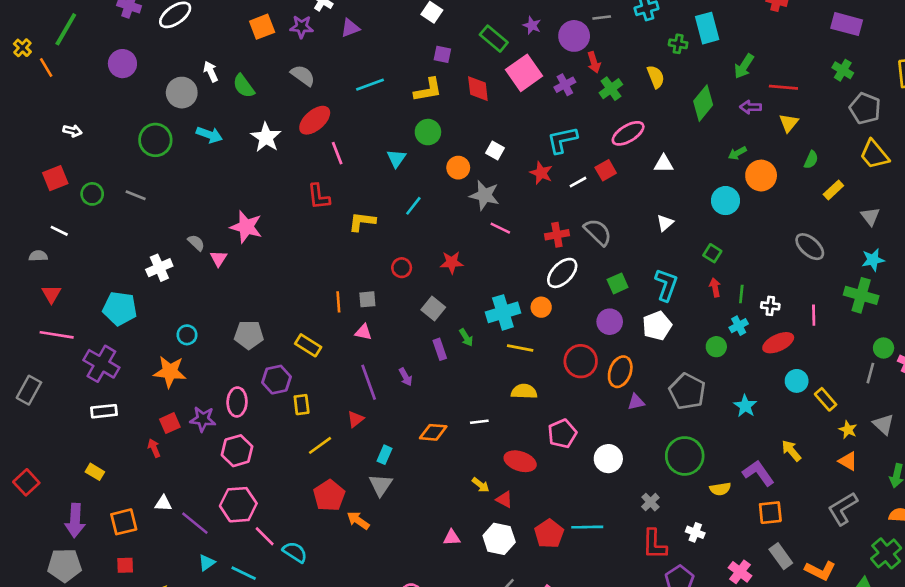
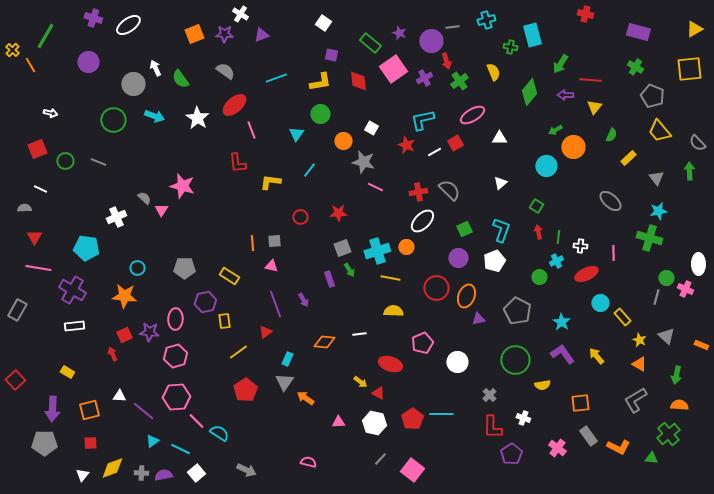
gray square: (433, 308) -> (342, 248), moved, turned 30
purple L-shape: (758, 473) -> (562, 354), moved
orange arrow: (358, 520) -> (305, 398), moved

